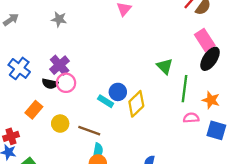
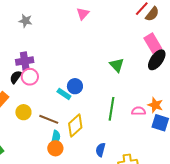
purple cross: (60, 65) -> (25, 61), turned 30
black semicircle: (50, 84) -> (16, 77), turned 112
green line: (185, 89) -> (112, 109), moved
orange star: (211, 100) -> (155, 105), moved
yellow diamond: (136, 104) -> (75, 126), moved

